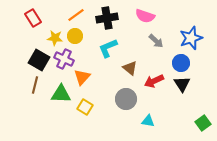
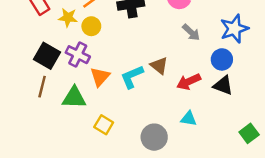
yellow star: (55, 38) -> (68, 18), moved
cyan L-shape: (108, 48) -> (132, 77), moved
black triangle: (182, 84) -> (223, 85), turned -36
gray circle: (126, 99) -> (154, 137), moved
yellow square: (85, 107) -> (104, 125), moved
cyan triangle: (148, 121) -> (189, 119), moved

